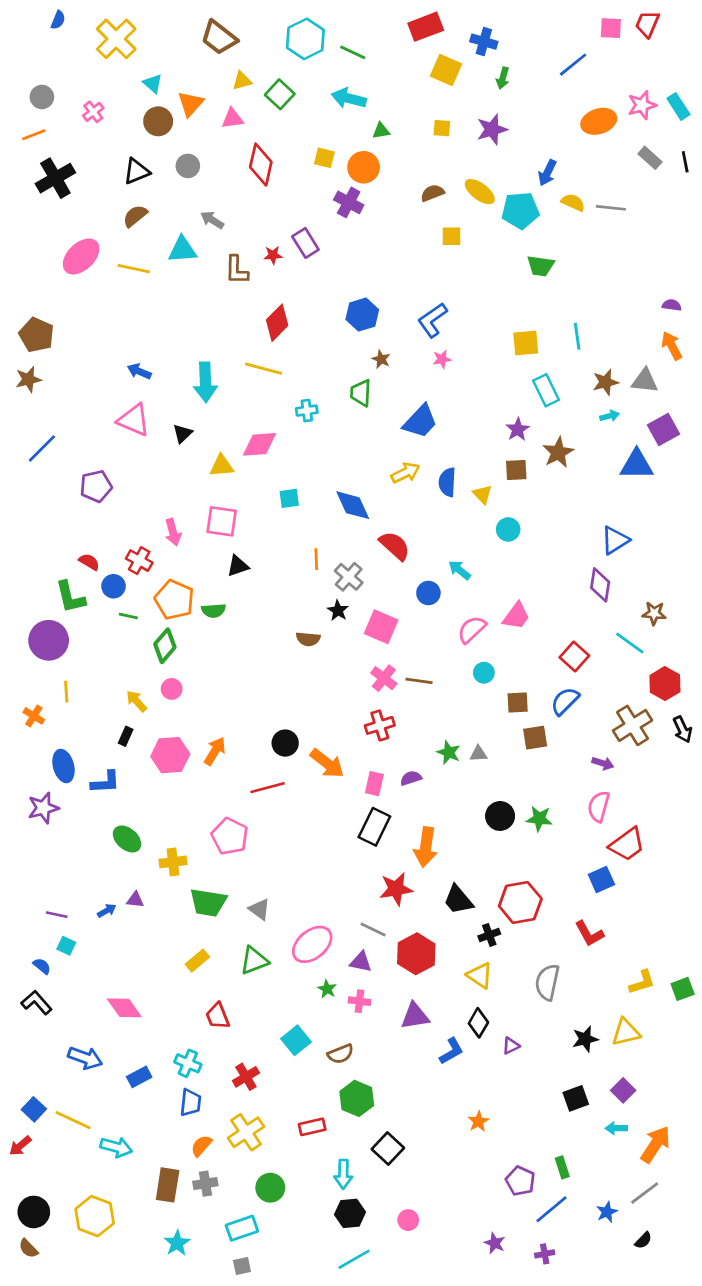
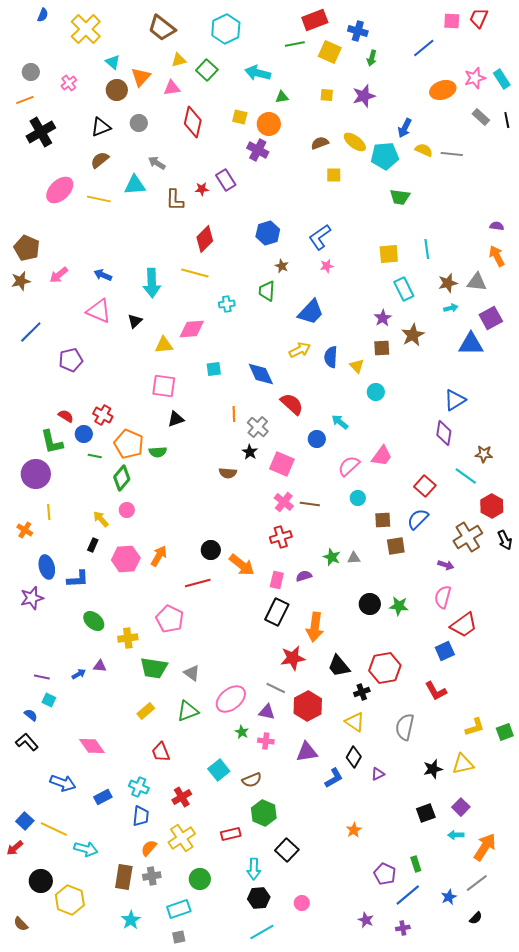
green line: (353, 52) -> (295, 44), moved, turned -36
pink arrow: (173, 532) -> (59, 275), moved, turned 66
black circle: (34, 1212) -> (41, 881), moved

